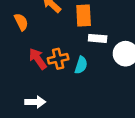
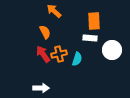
orange rectangle: (84, 15) -> (94, 21), moved
orange semicircle: (21, 22) -> (45, 32), moved

